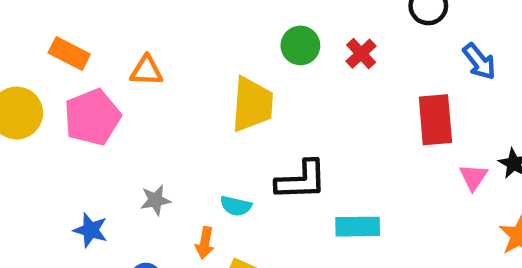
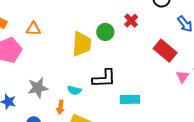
green circle: (300, 45) -> (105, 32), moved
red rectangle: (435, 120) -> (165, 51), turned -45
gray star: (155, 200) -> (38, 88), size x1.5

